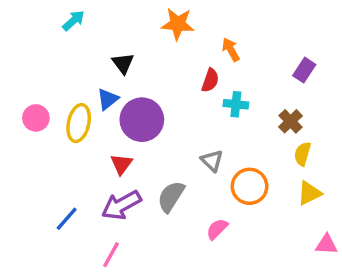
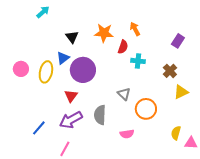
orange star: (178, 24) -> (104, 33), moved
yellow semicircle: (303, 154) -> (176, 133), moved
yellow triangle: (309, 193) -> (181, 92), moved
gray semicircle: (171, 197) -> (100, 115), turned -30
pink semicircle: (217, 229) -> (127, 134), turned -144

